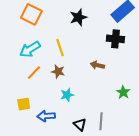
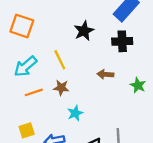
black star: (78, 17) -> (84, 31), moved
orange line: (34, 72) -> (34, 92), turned 35
green star: (123, 92) -> (138, 85), moved

